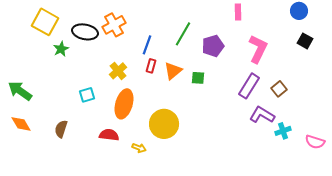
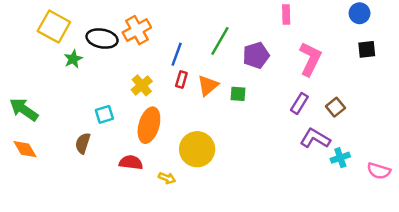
black square: (305, 41) -> (367, 49), turned -35
purple rectangle: (249, 86) -> (299, 103), size x0.7
brown semicircle: (61, 129) -> (83, 143), moved

